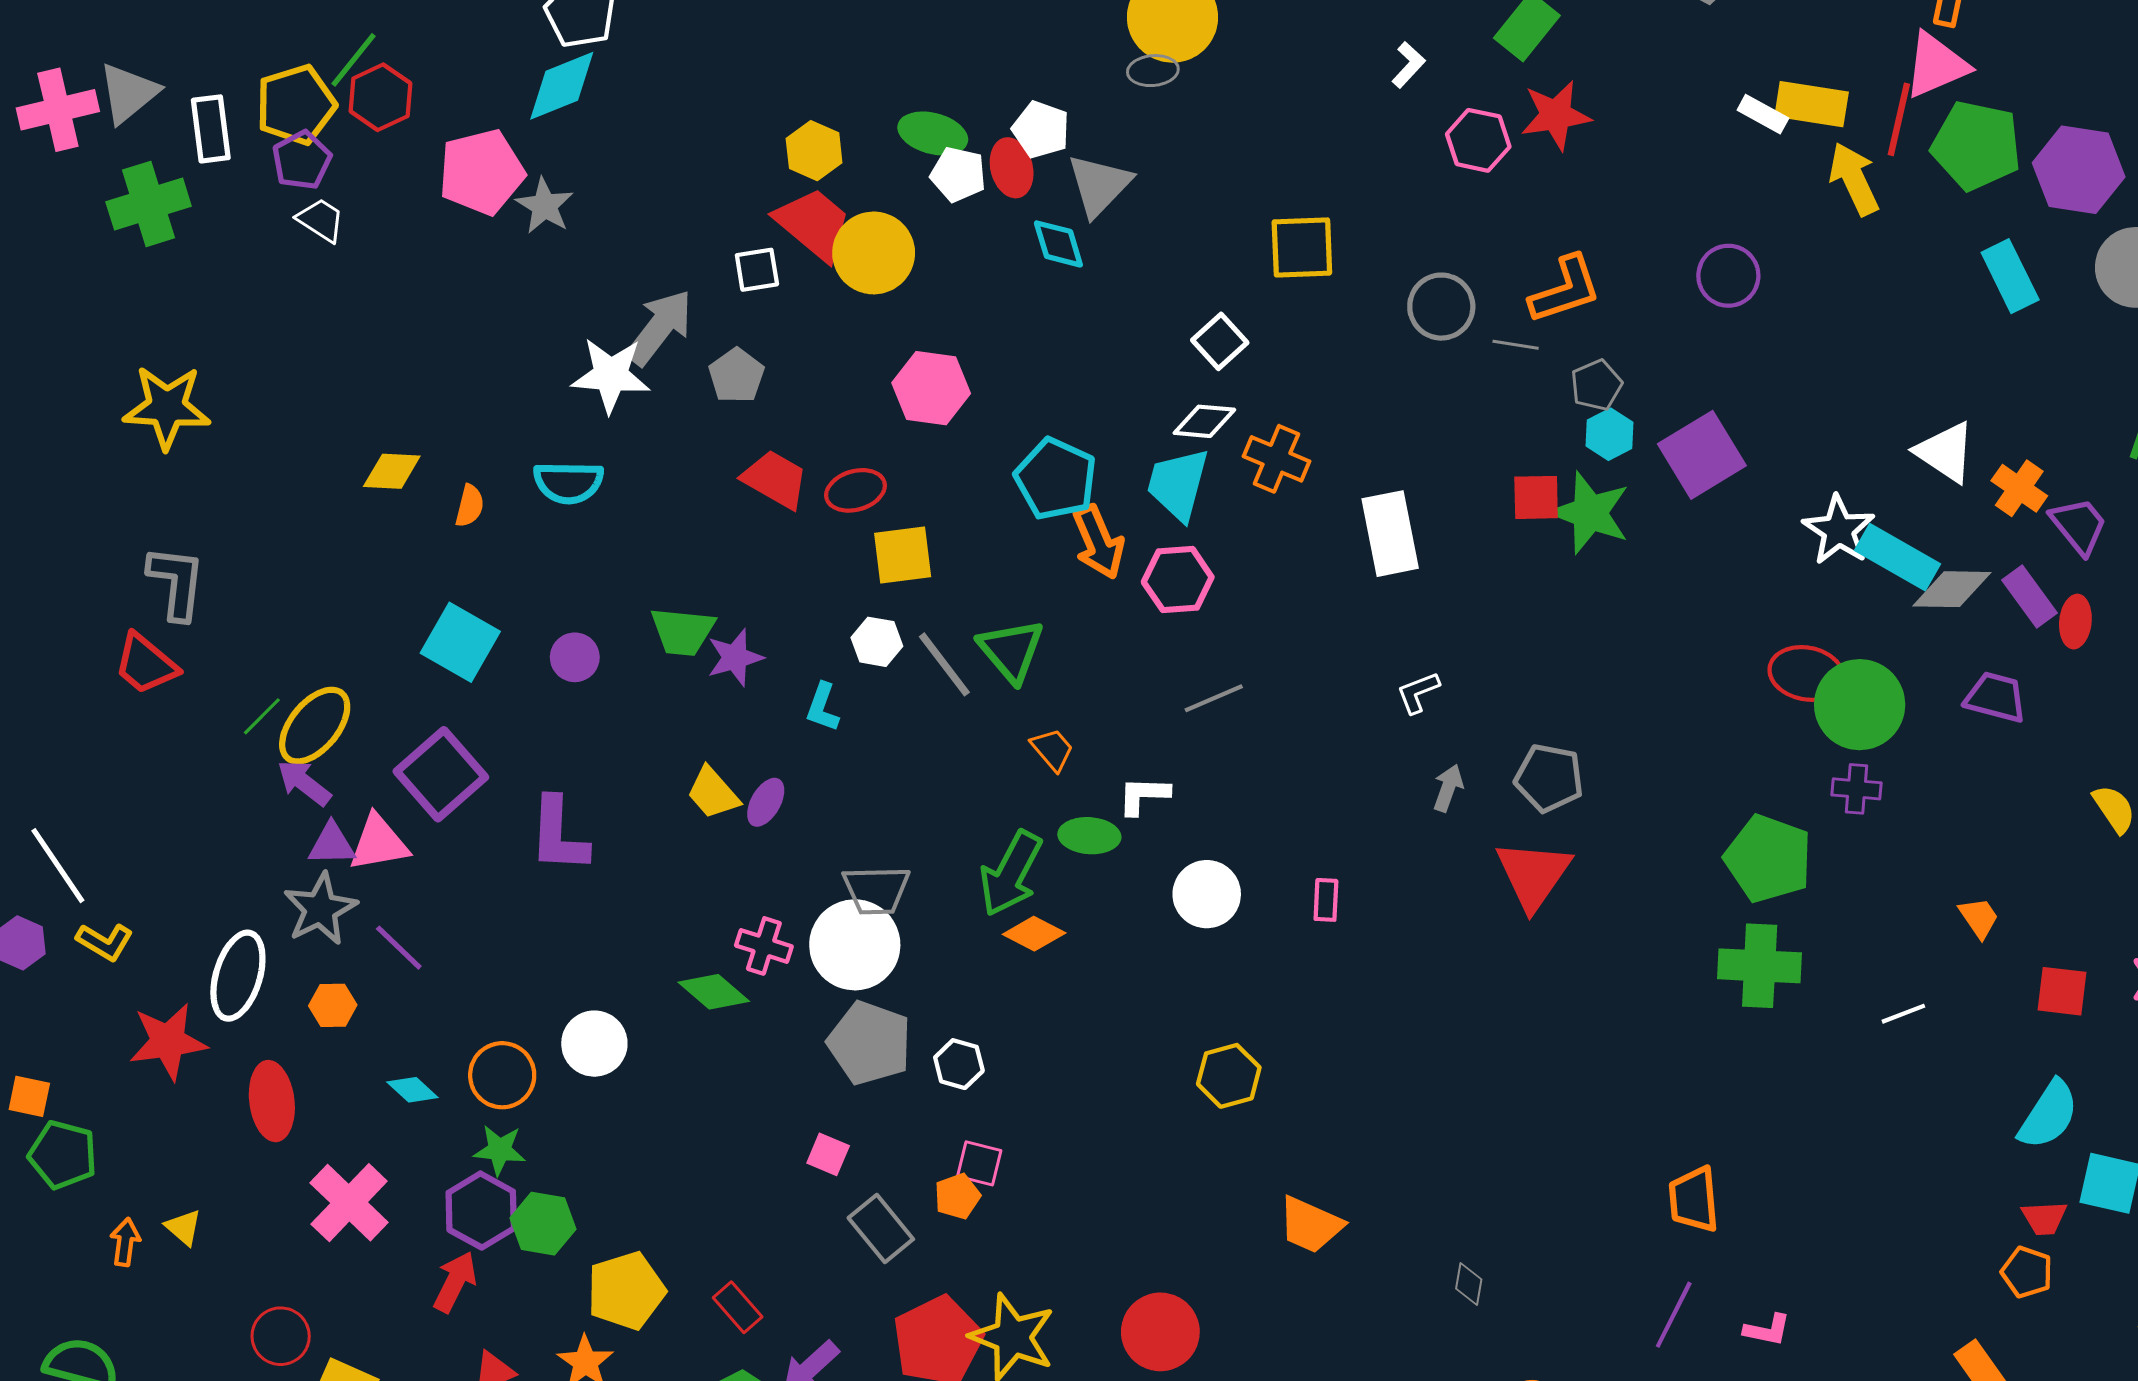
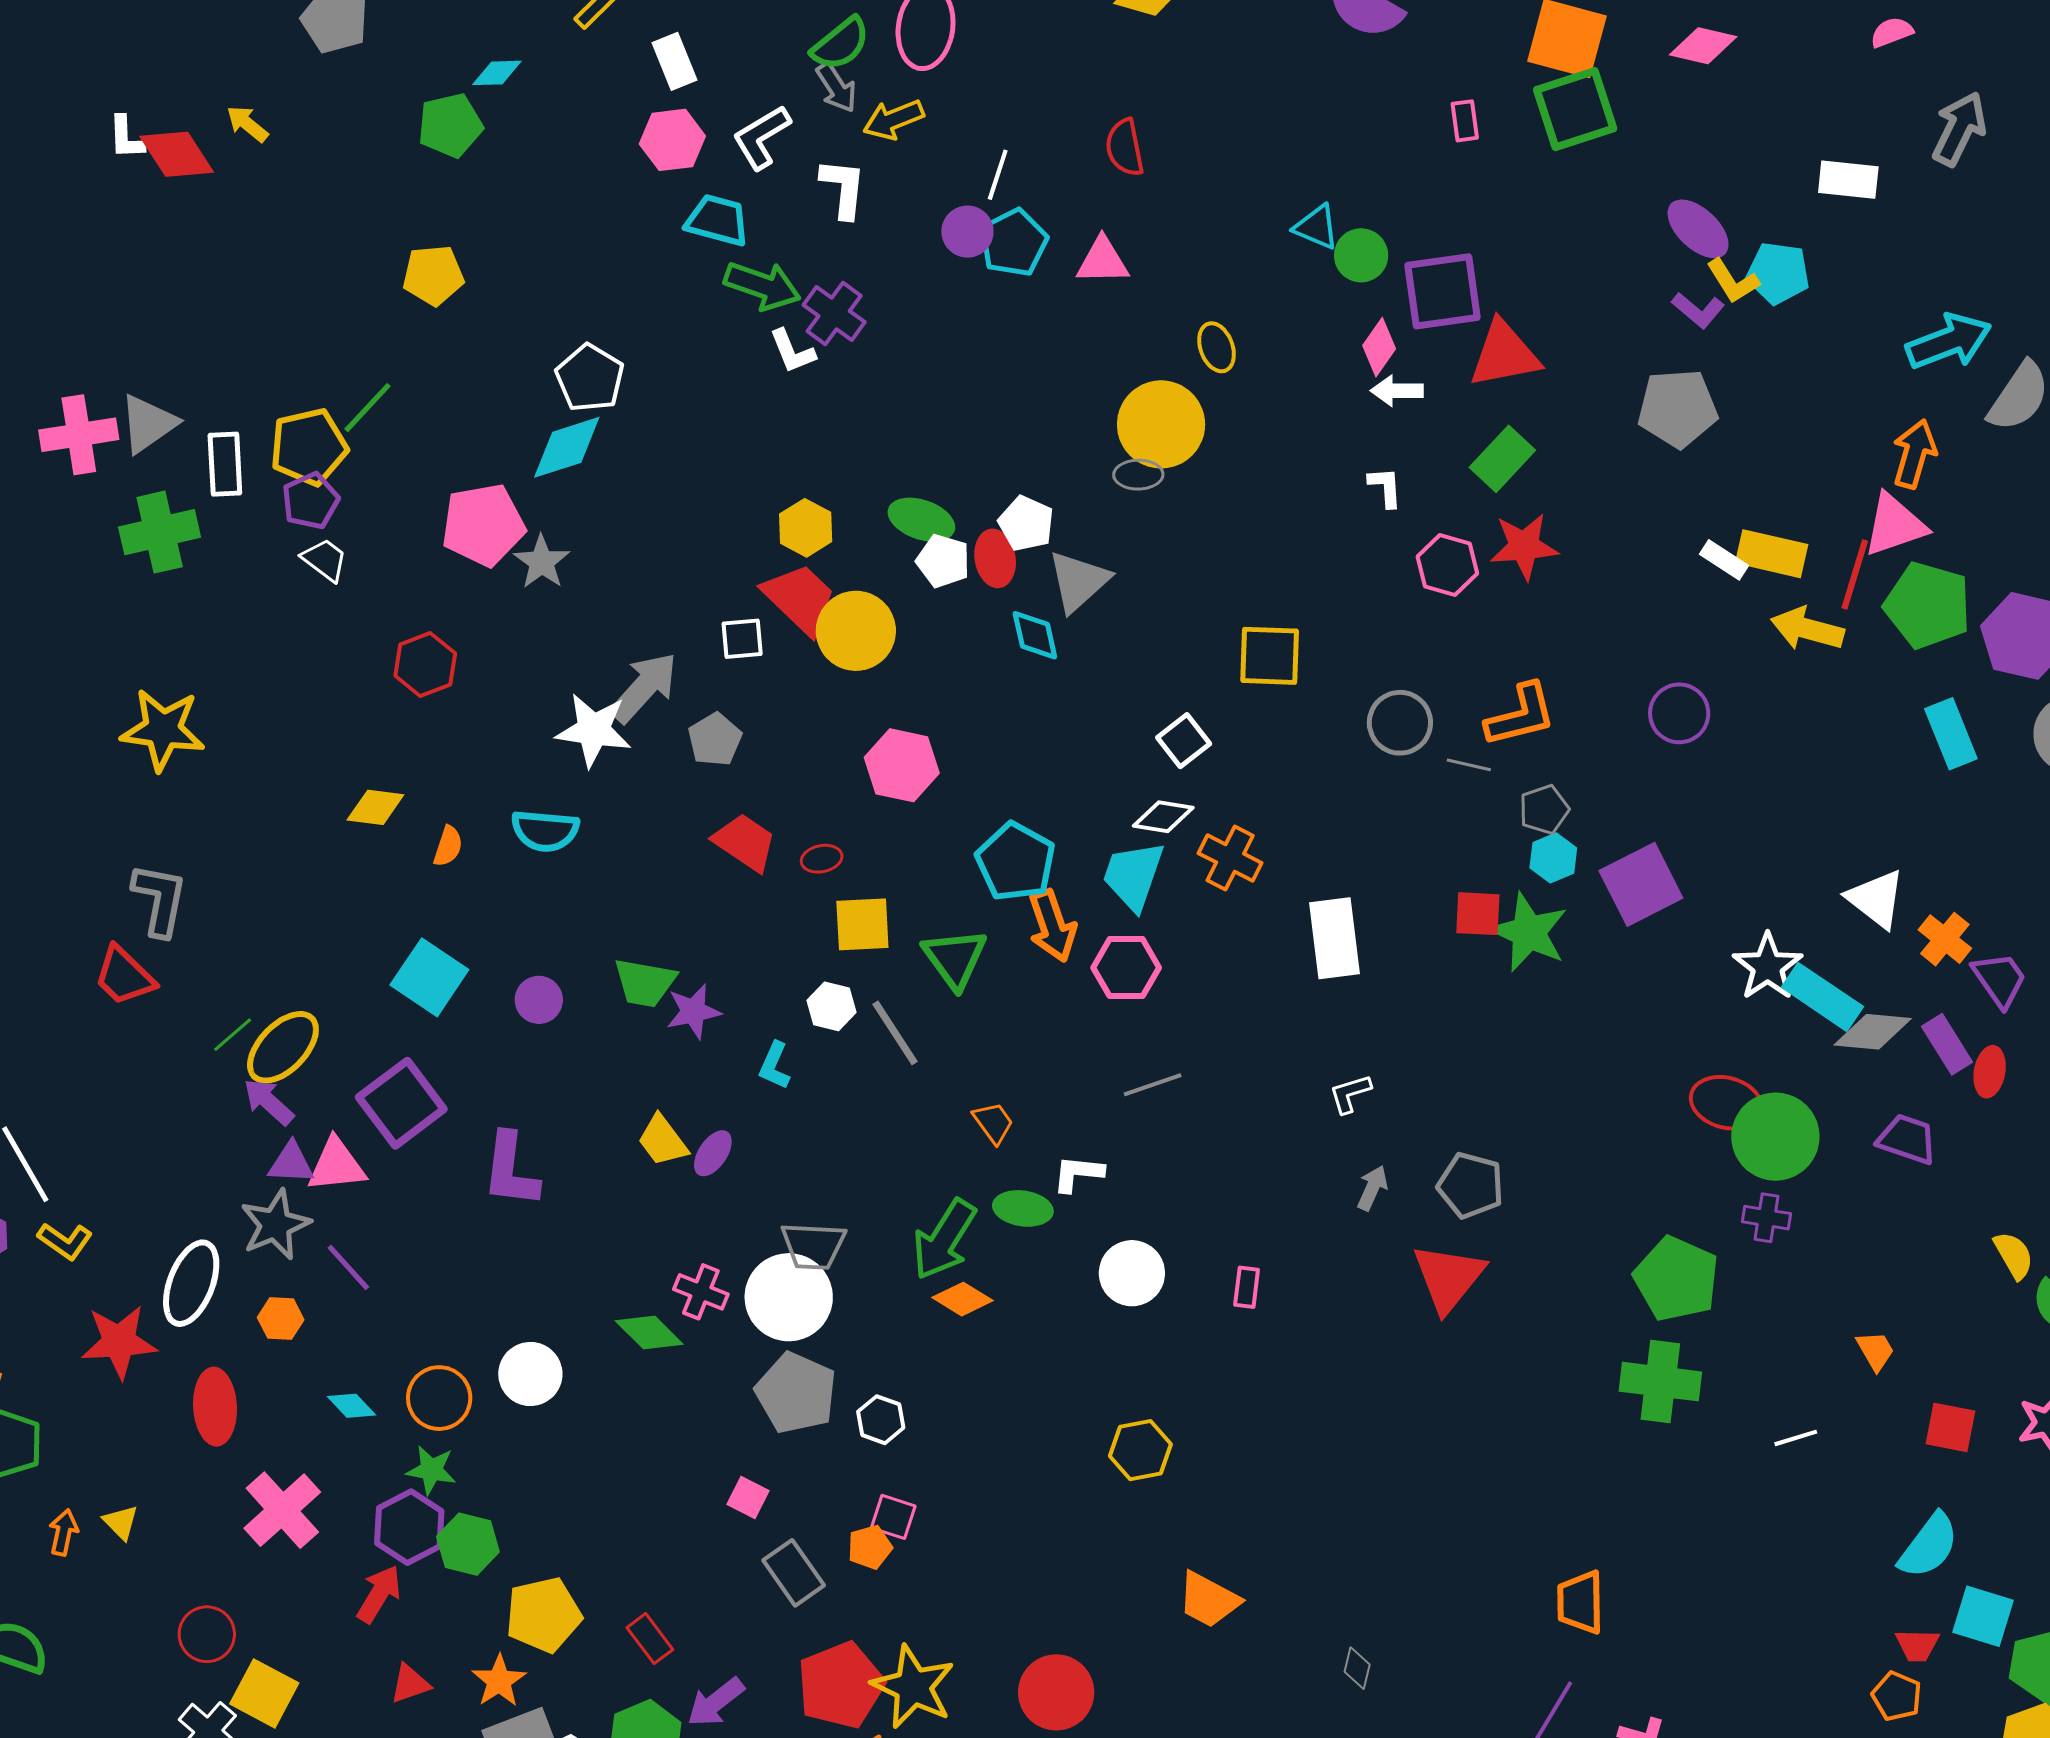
white L-shape: (1408, 65) -> (1385, 487), turned -51
red hexagon: (380, 97) -> (425, 664), moved
yellow arrow: (1854, 179) -> (1807, 629), turned -54
red ellipse: (856, 490) -> (822, 859), size x0.7
green triangle: (1011, 650) -> (955, 958), moved

